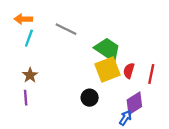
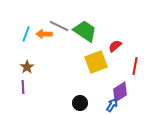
orange arrow: (23, 19) -> (44, 34), moved
green trapezoid: (108, 49) -> (85, 31), moved
red semicircle: (129, 71) -> (115, 46), moved, turned 32
black circle: (90, 98) -> (80, 103), moved

